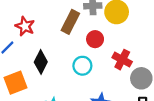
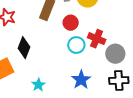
cyan circle: (82, 66) -> (76, 45), moved

